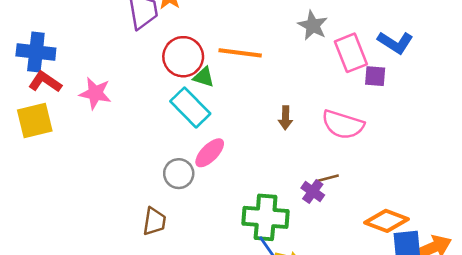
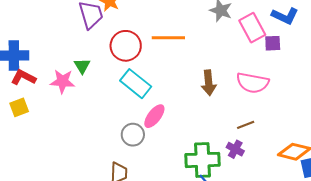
green triangle: (204, 77) -> (82, 66), moved, turned 48
brown arrow: (285, 118) -> (209, 83), size x1.4
yellow square: (35, 120) -> (19, 107), size x0.7
purple cross: (313, 192) -> (235, 149), moved

